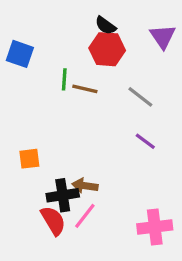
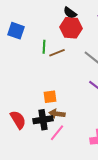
brown line: (85, 89) -> (57, 53), turned -35
orange square: (29, 159) -> (50, 97), moved
red semicircle: (53, 221) -> (18, 120), moved

